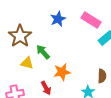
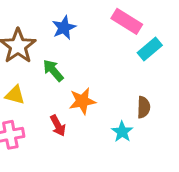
blue star: (58, 19) -> (64, 28), moved
yellow triangle: (27, 63) -> (15, 95), moved

